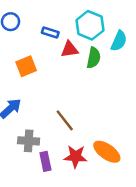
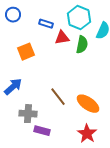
orange ellipse: (107, 152) -> (88, 104), moved
red star: (76, 157) -> (87, 134), moved, turned 30
purple rectangle: (45, 161) -> (42, 131), turned -63

